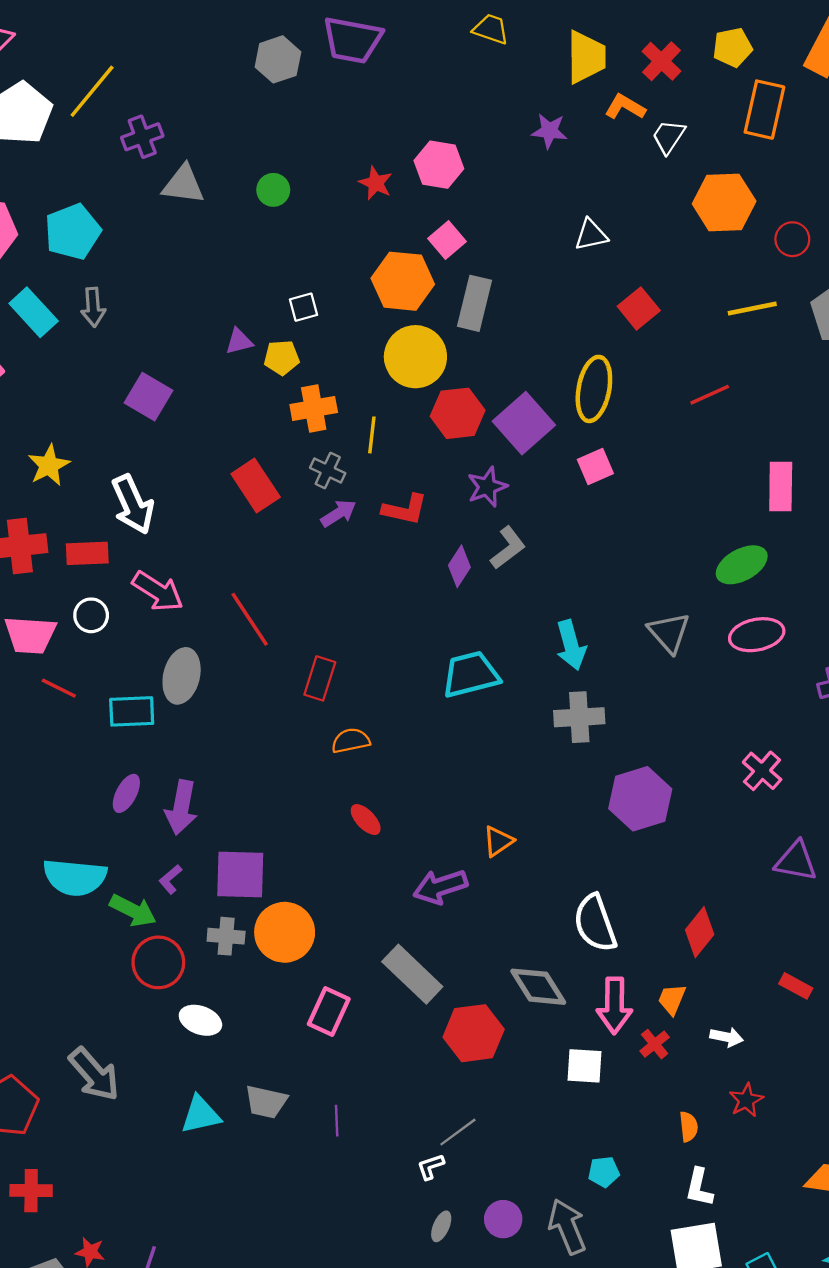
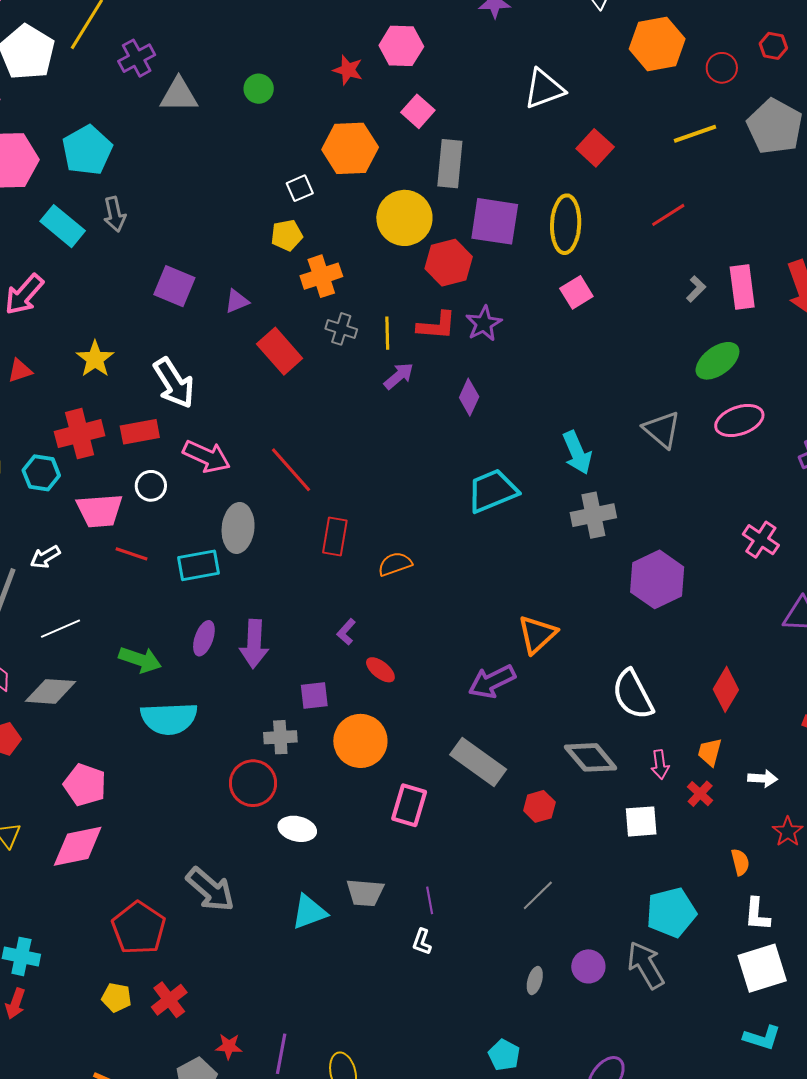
white triangle: (591, 235) -> (544, 89), size x1.4
orange hexagon: (403, 281) -> (350, 148), moved
purple triangle: (239, 341) -> (237, 301), moved
purple square: (524, 423) -> (495, 221), moved, turned -32
yellow line: (372, 435) -> (387, 333), moved
red L-shape: (405, 510) -> (437, 326), moved
purple arrow: (338, 513) -> (399, 376), moved
gray L-shape: (508, 548) -> (696, 289), moved, size x0.7
red rectangle: (320, 678) -> (335, 537), moved
red ellipse: (366, 820) -> (380, 670), moved
orange triangle: (498, 841) -> (537, 634), size x1.4
purple square: (240, 874) -> (314, 696), size x0.6
purple L-shape: (170, 879) -> (346, 632), moved
green arrow: (133, 910) -> (140, 660), moved
gray cross: (226, 936) -> (280, 737), moved
pink arrow: (614, 1005) -> (660, 765), size x0.6
red hexagon: (474, 1033) -> (539, 806), size x0.6
white L-shape: (431, 1167) -> (422, 942), moved, turned -44
cyan pentagon: (604, 1172) -> (671, 912), size x1.8
red cross: (31, 1191) -> (169, 1000), turned -30

